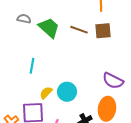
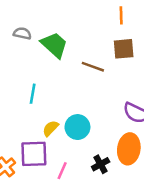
brown line: (79, 30) -> (93, 67), moved

